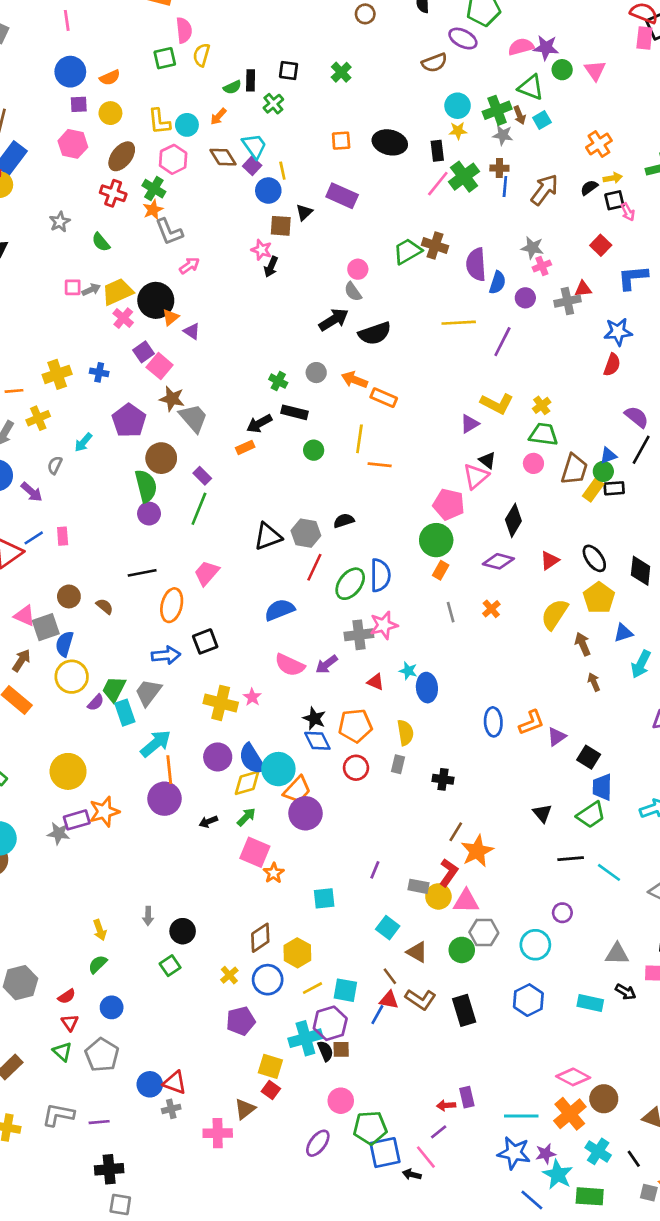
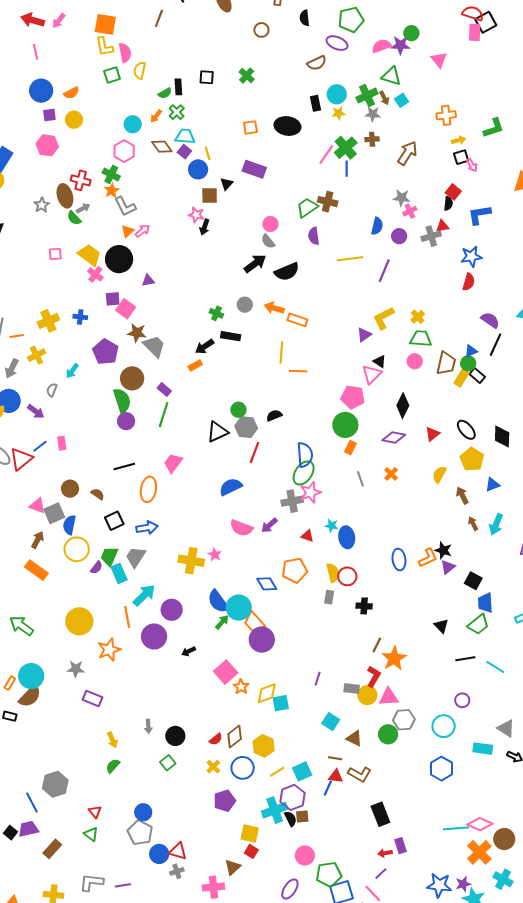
green circle: (562, 70) -> (411, 33), moved
green cross: (273, 104) -> (177, 112), moved
yellow L-shape: (159, 121) -> (104, 47), moved
orange cross: (599, 144) -> (446, 115), turned 30
cyan trapezoid: (254, 146) -> (185, 137), turned -45
black rectangle: (437, 151) -> (315, 103), moved
brown ellipse: (122, 156) -> (65, 196), moved, turned -50
blue line: (505, 186) -> (347, 169), moved
black semicircle: (589, 188) -> (448, 203), moved, turned 136
purple semicircle: (476, 265) -> (314, 236), moved, size x0.7
gray arrow: (91, 290) -> (83, 208), moved
yellow trapezoid: (118, 292) -> (90, 255), turned 65
orange triangle: (171, 317) -> (127, 231), moved
purple triangle: (192, 331) -> (148, 281), turned -40
purple square: (144, 352) -> (113, 299), turned 35
yellow L-shape: (497, 404) -> (384, 318), turned 130
green circle: (314, 450) -> (238, 410), moved
black rectangle: (614, 488) -> (477, 376), turned 49
green ellipse: (350, 584) -> (304, 473), moved
yellow semicircle: (555, 614) -> (439, 474), size x0.7
black square: (205, 641) -> (114, 521), moved
cyan arrow: (641, 664) -> (496, 524), moved
black star: (314, 718) -> (443, 550), moved
purple circle: (218, 757) -> (172, 610), moved
red circle: (356, 768) -> (347, 576), moved
orange line: (169, 770) -> (127, 617), moved
yellow diamond: (247, 783) -> (267, 693), moved
orange trapezoid: (297, 790) -> (254, 622), turned 100
green arrow: (246, 817) -> (222, 622), moved
purple rectangle: (77, 820) -> (92, 698), moved, turned 42
pink square: (255, 852) -> (226, 672), turned 30
gray triangle: (617, 954) -> (506, 728), turned 36
brown line: (390, 976) -> (335, 758), turned -40
cyan square: (345, 990) -> (302, 771), turned -30
red semicircle: (67, 996) -> (216, 739), moved
cyan rectangle: (590, 1003) -> (483, 749), moved
blue circle: (112, 1007) -> (143, 812), moved
black rectangle: (464, 1010) -> (380, 814), moved
gray pentagon: (102, 1055) -> (140, 833), moved
cyan line: (521, 1116) -> (456, 828), moved

